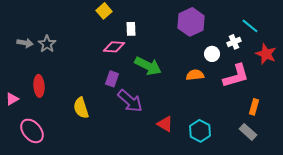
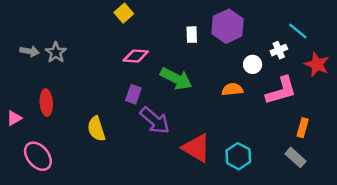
white rectangle: (131, 29) -> (192, 35), moved
red triangle: (165, 124) -> (197, 148), size x1.5

